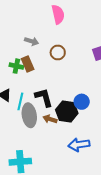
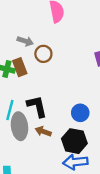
brown circle: (58, 52) -> (43, 54), moved
black hexagon: (67, 111) -> (74, 141), moved

